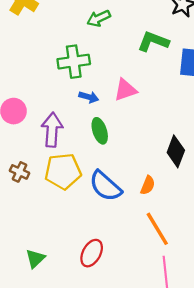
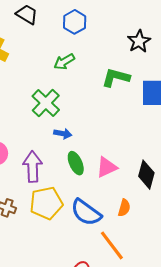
green cross: (74, 62) -> (46, 103), turned -32
pink triangle: (125, 90) -> (107, 167), moved
orange line: (157, 229) -> (112, 245), moved

